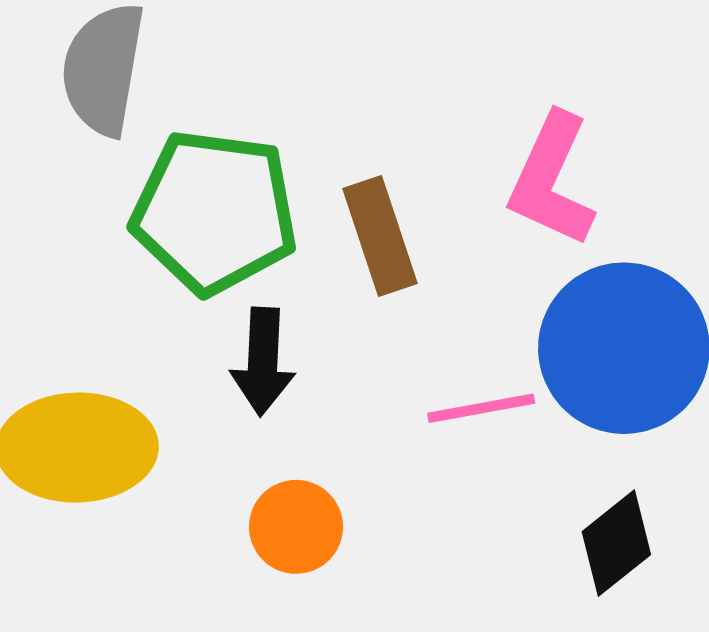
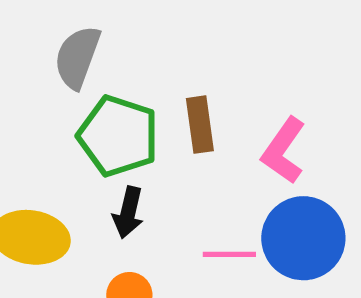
brown rectangle: (380, 236) -> (200, 125), moved

